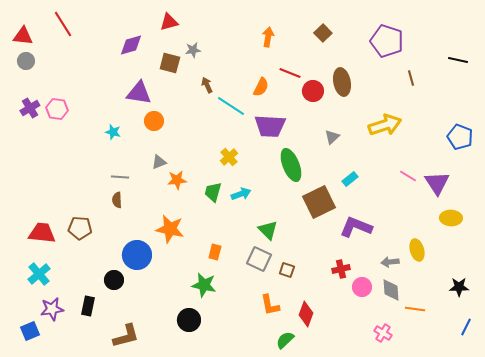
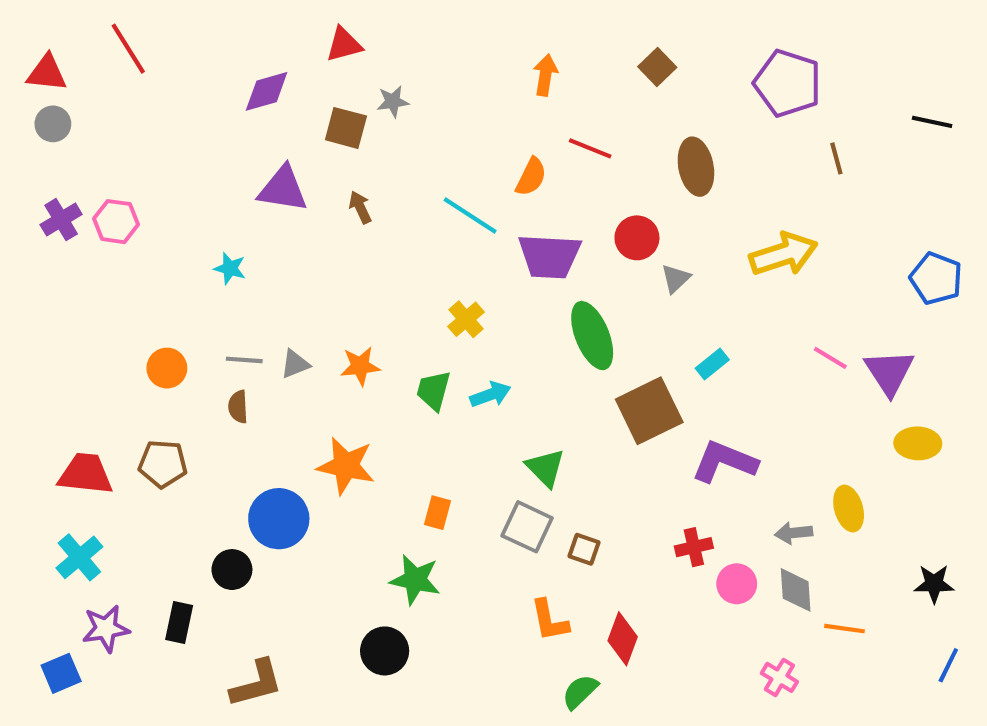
brown arrow: (207, 85) -> (360, 207), moved
red circle: (313, 91) -> (637, 238), moved
orange circle: (154, 121) -> (167, 368), moved
gray triangle: (159, 162) -> (295, 364), moved

